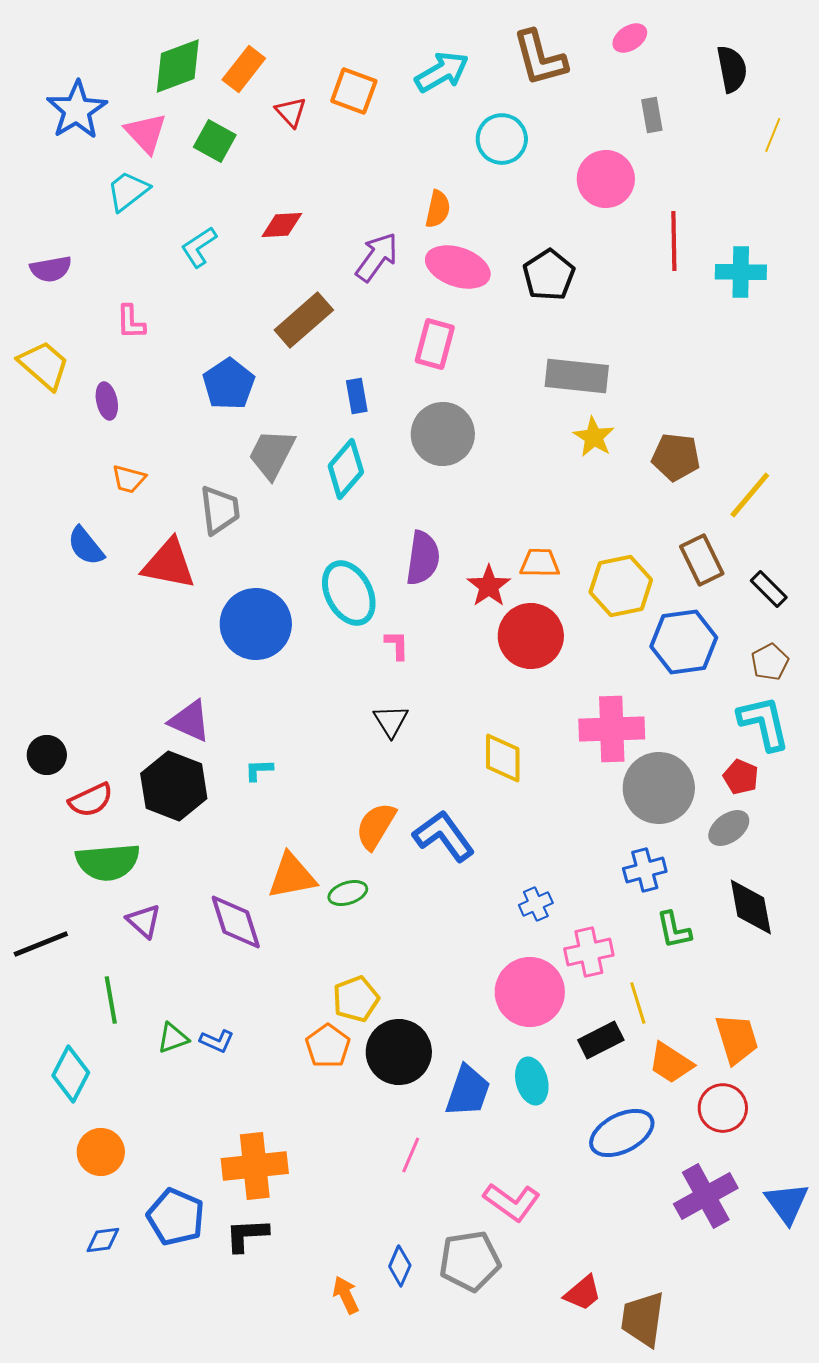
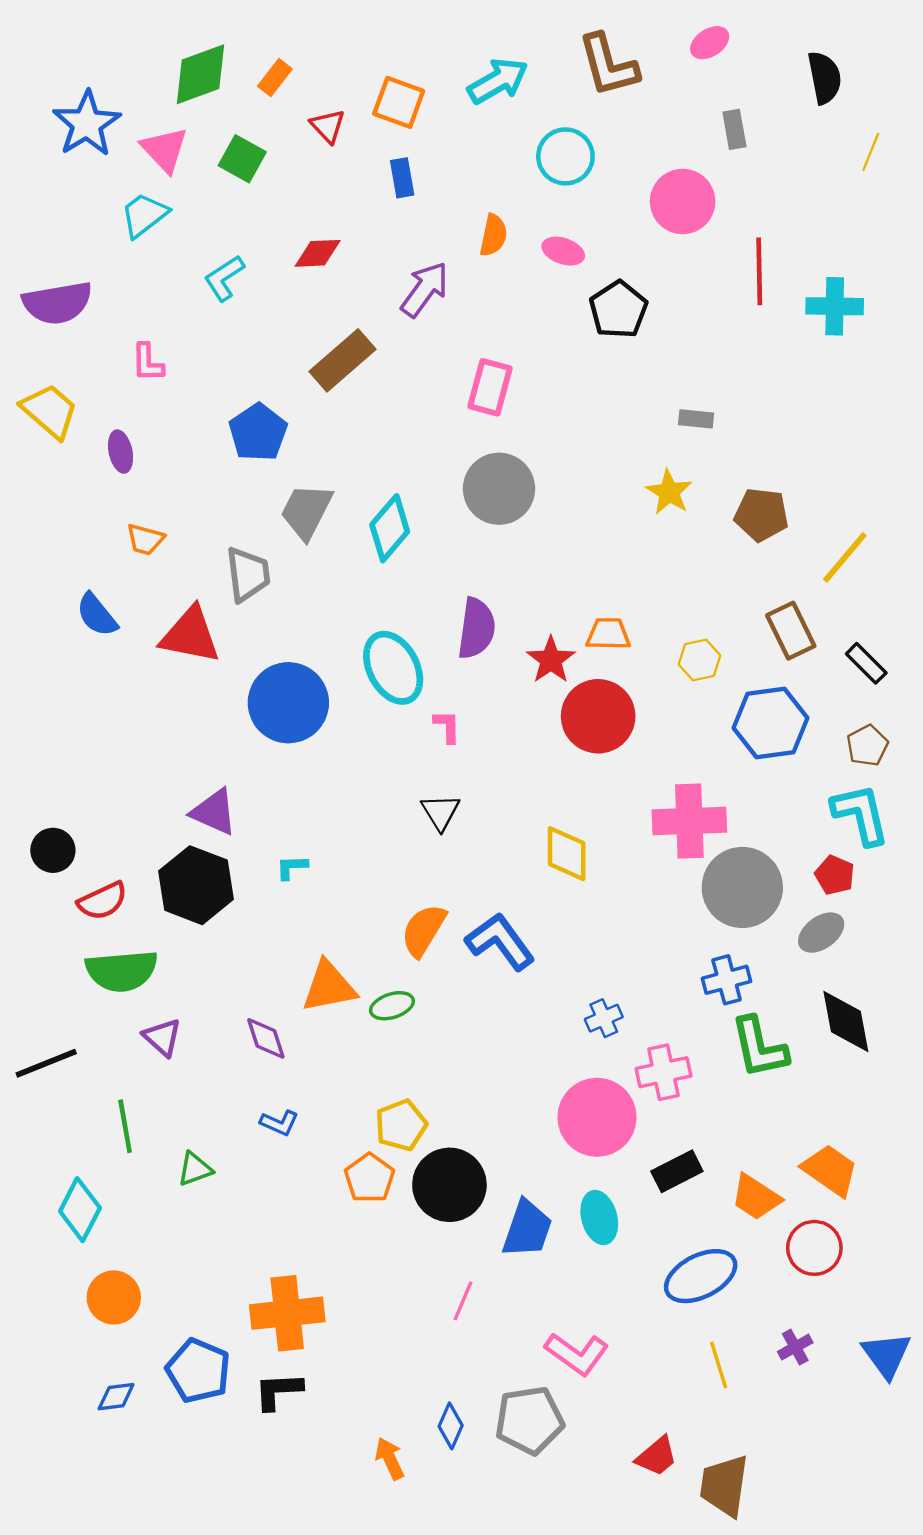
orange rectangle: (244, 69) -> (275, 78), size x0.7
pink ellipse: (458, 267) -> (563, 251), moved, size x0.6
purple semicircle: (51, 269) -> (57, 303), size x1.5
gray rectangle: (577, 376) -> (696, 419), moved, size x0.5
blue rectangle: (357, 396) -> (402, 178), moved
yellow hexagon: (621, 586) -> (699, 660), size x0.6
purple diamond: (236, 922) -> (266, 1038), size x0.7
green L-shape: (674, 930) -> (759, 1047), size x1.5
yellow line: (638, 1003) -> (719, 1365), moved
orange trapezoid: (737, 1039) -> (830, 1170), turned -38
blue L-shape: (217, 1041) -> (279, 1123), moved
purple cross: (706, 1196) -> (795, 1347), size x0.5

